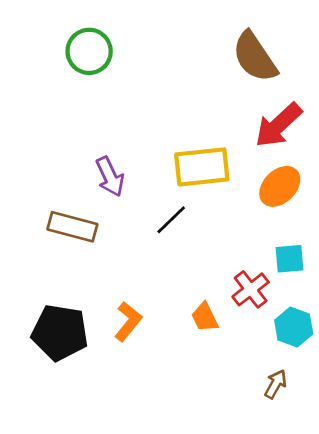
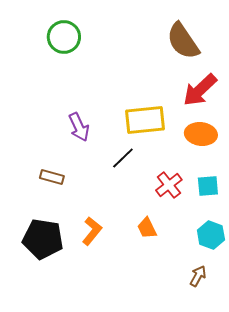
orange ellipse: (280, 186) -> (201, 134), turned 52
brown rectangle: (72, 227) -> (52, 177), moved, size x0.7
red cross: (251, 289) -> (169, 185), moved

